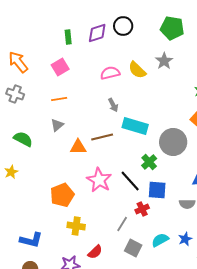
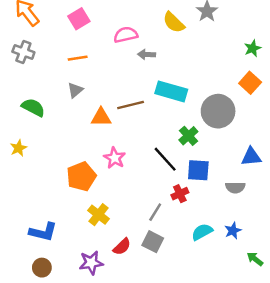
pink semicircle: (110, 73) -> (126, 35), moved
gray arrow: (113, 105) -> (147, 54), moved, turned 120
pink star: (99, 180) -> (115, 158), moved, size x0.7
yellow cross: (76, 226) -> (99, 215), turned 30
gray square: (133, 248) -> (153, 242), moved

